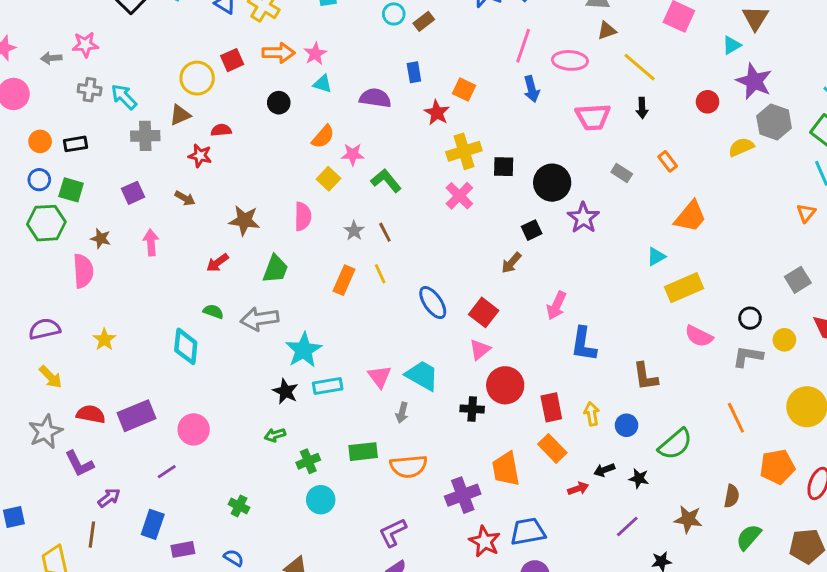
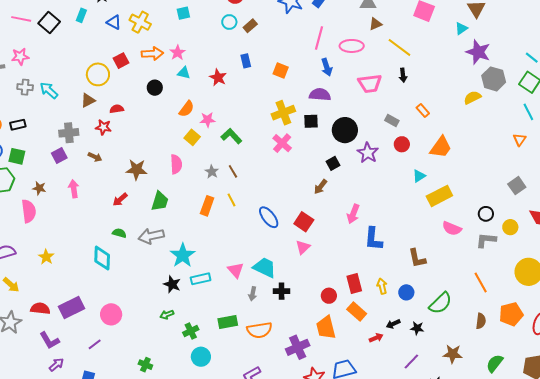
purple semicircle: (375, 98) -> (320, 95), moved
red circle: (708, 102) -> (402, 144), moved
red star: (437, 113) -> (218, 78), moved
gray cross: (145, 136) -> (69, 133), moved
red circle: (505, 385) -> (329, 296), moved, size x0.6
black cross: (472, 409) -> (282, 291), moved
purple L-shape: (79, 464) -> (49, 340), moved
brown semicircle: (732, 496) -> (481, 321), moved

